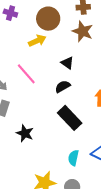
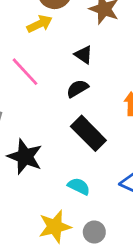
black star: (25, 133) -> (25, 157), size x1.4
cyan semicircle: (73, 158) -> (79, 186), moved, turned 105

